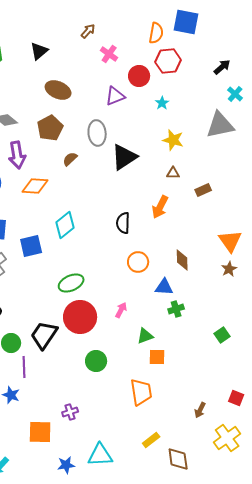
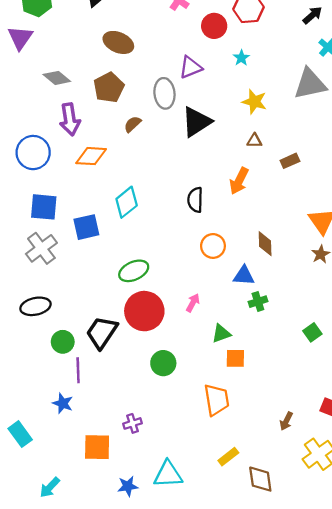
purple triangle: (115, 96) -> (190, 67), moved

